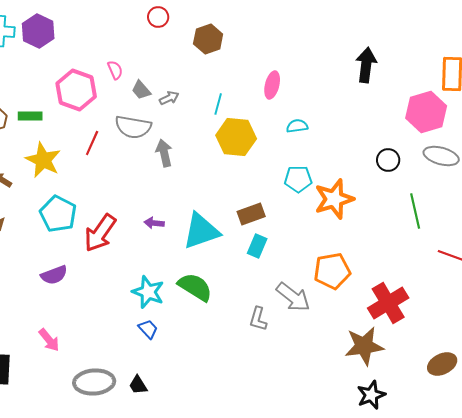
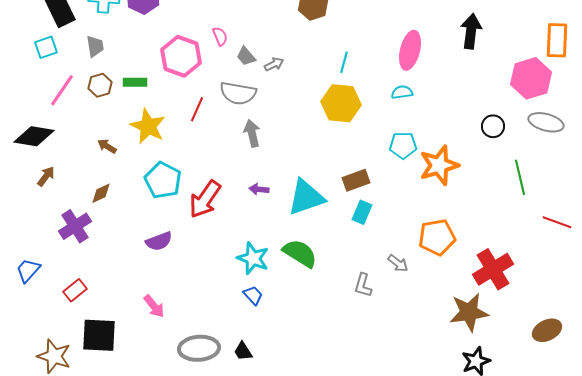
pink ellipse: (272, 85) -> (410, 50), moved, size x1.4
cyan line: (218, 104) -> (344, 62), moved
gray arrow: (164, 153) -> (252, 133), moved
gray arrow: (293, 297) -> (398, 263), size x0.6

